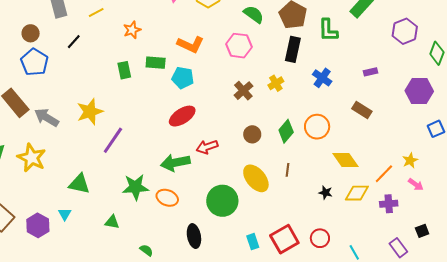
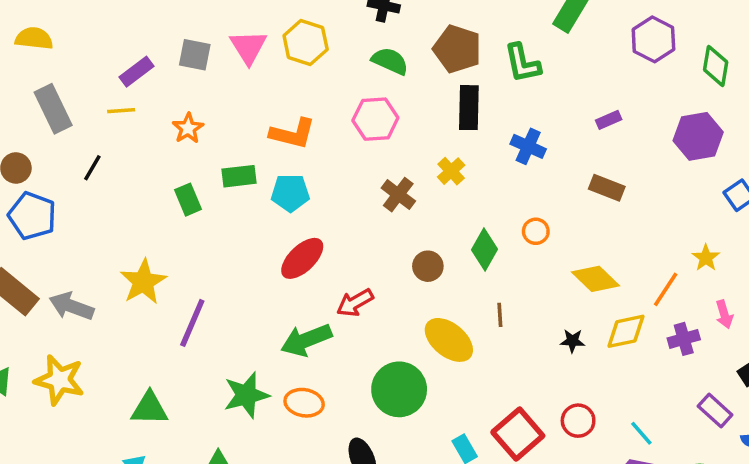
yellow line: (96, 13) -> (121, 111), turned 35
orange circle: (317, 127) -> (536, 231), size x0.6
pink arrow: (416, 184) -> (724, 314), moved, turned 49

